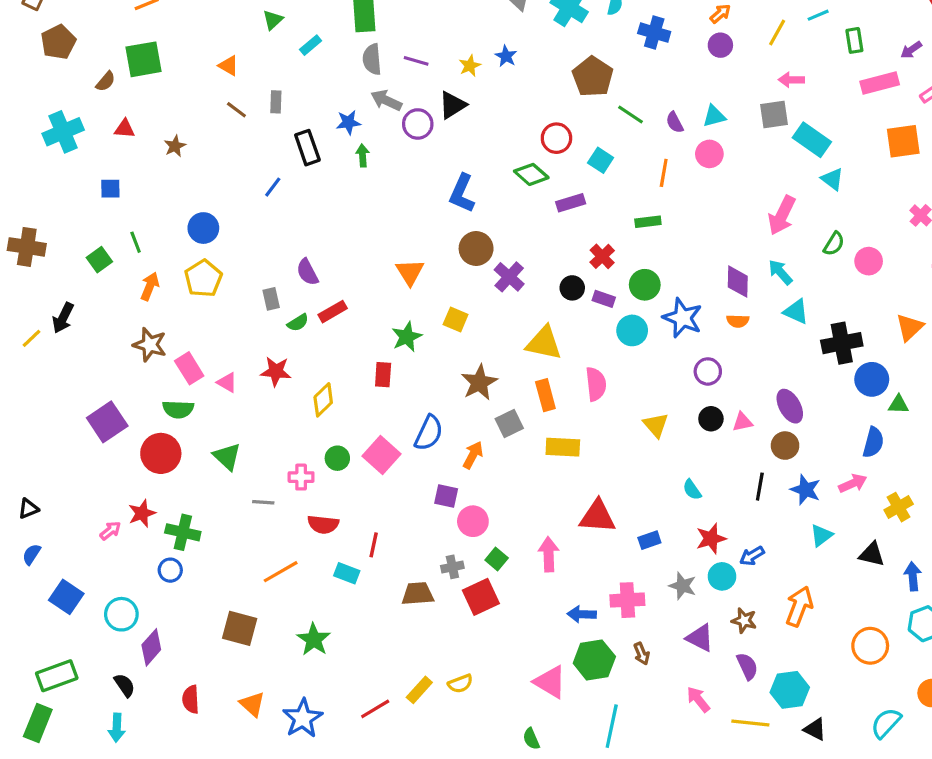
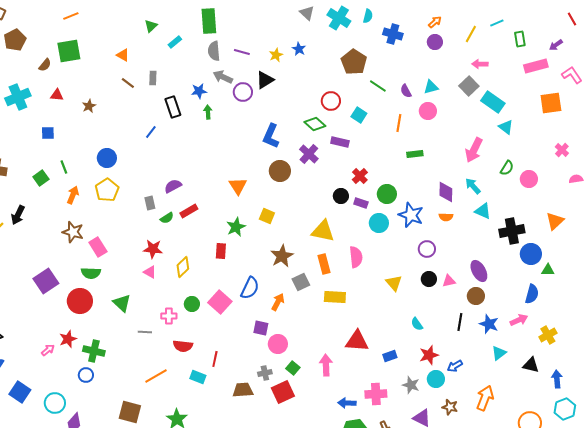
gray square: (774, 115) -> (469, 86), turned -36
purple rectangle: (571, 203) -> (340, 142), turned 30
green rectangle: (648, 222) -> (415, 154), moved
purple semicircle: (307, 272) -> (173, 186), turned 90
purple cross: (509, 277) -> (309, 154), moved
pink triangle: (227, 382) -> (150, 272), moved

